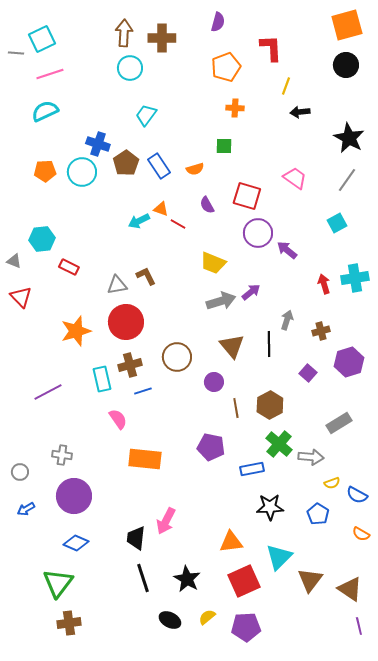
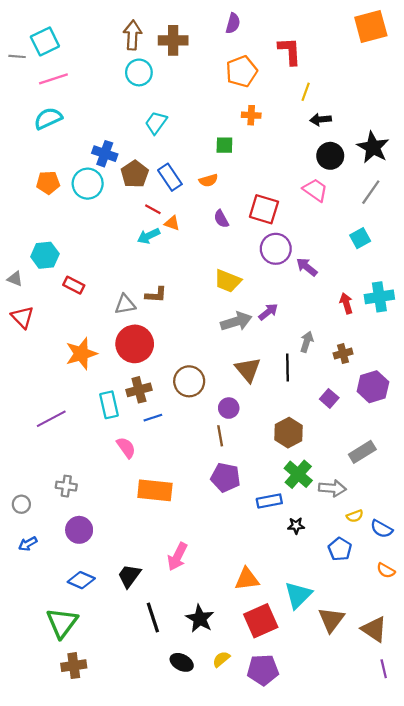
black circle: (346, 65) -> (330, 156), moved
green square: (224, 146) -> (224, 145), moved
red line: (178, 224) -> (153, 209), moved
brown L-shape: (146, 276) -> (156, 295), turned 120
brown line: (236, 408) -> (220, 436), moved
purple circle: (74, 496) -> (79, 530), size x0.7
black star: (270, 507) -> (296, 526), moved, size x0.6
black trapezoid: (136, 538) -> (129, 576), moved, turned 30

